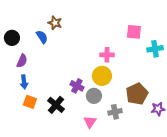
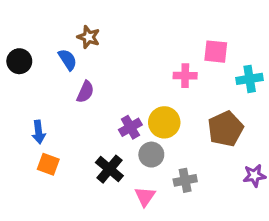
pink cross: (107, 55) -> (185, 76), moved
purple semicircle: (22, 61) -> (85, 92), moved
purple cross: (77, 86) -> (130, 127), moved, turned 32
brown pentagon: (137, 94) -> (225, 129), moved
black cross: (56, 105) -> (109, 169), moved

